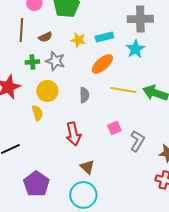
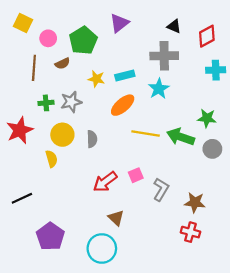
brown semicircle: (45, 37) -> (62, 63), moved
gray star: (55, 61) -> (71, 102), turned -30
gray semicircle: (84, 95) -> (92, 139), moved
red arrow: (73, 134) -> (105, 182), moved, turned 65
brown triangle: (87, 167) -> (116, 218), moved

